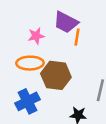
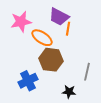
pink star: (36, 36) -> (21, 22), moved, size x1.5
orange ellipse: (30, 63) -> (42, 38), moved, turned 35

